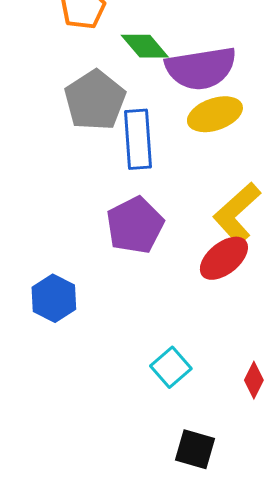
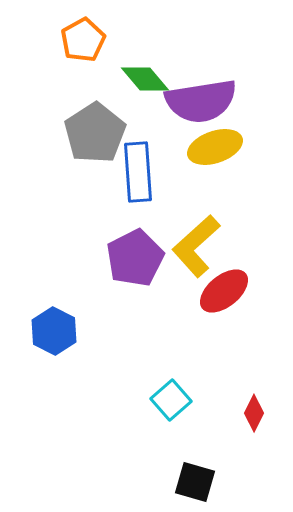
yellow L-shape: (237, 213) -> (196, 246), moved

